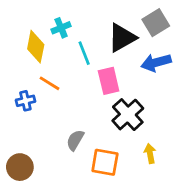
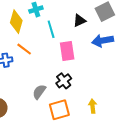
black triangle: (122, 38) -> (79, 21), size x0.6
black cross: (128, 115) -> (64, 81), moved, size x0.7
orange square: (105, 162) -> (59, 110), turned -30

